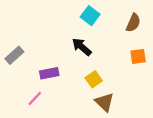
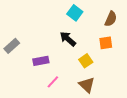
orange square: (138, 56) -> (106, 43), moved
yellow square: (94, 79) -> (86, 61), moved
pink line: (35, 98) -> (53, 82), moved

